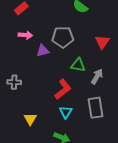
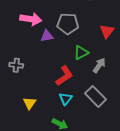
pink arrow: (25, 35) -> (31, 19), size x1.5
green triangle: (78, 65) -> (81, 53), turned -42
gray rectangle: (95, 108) -> (96, 96), turned -40

